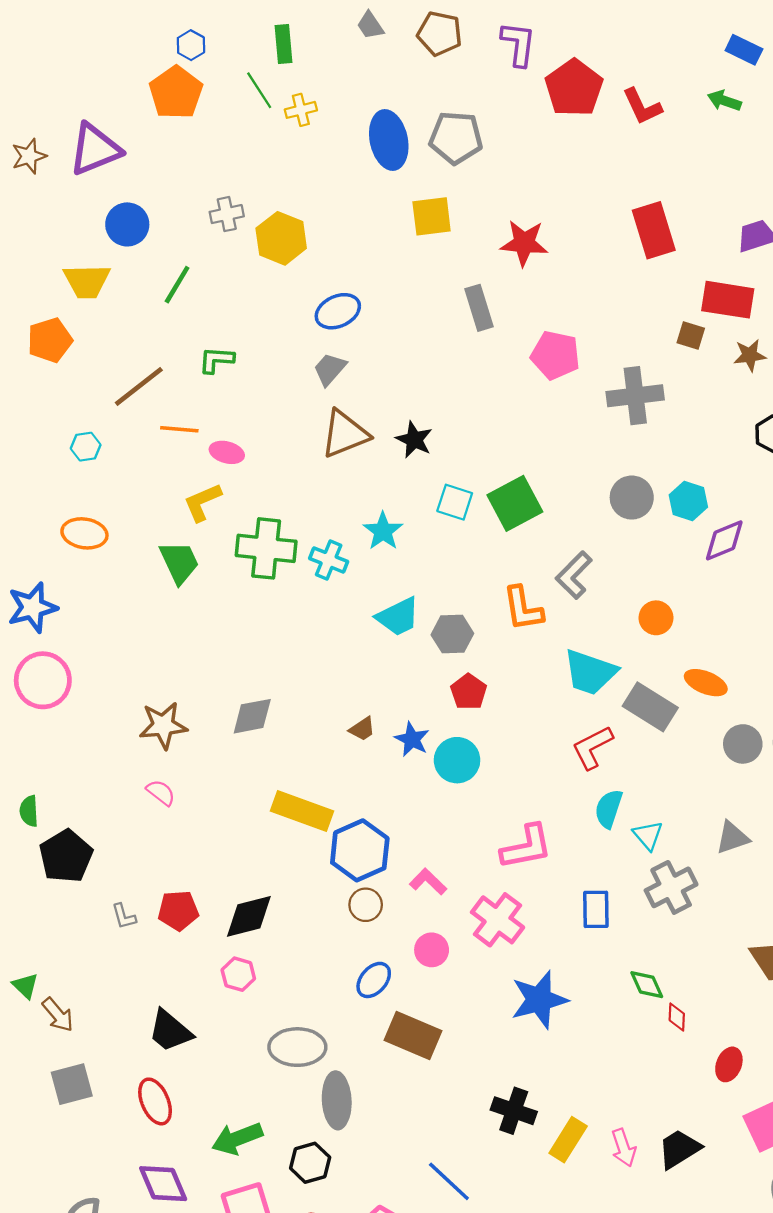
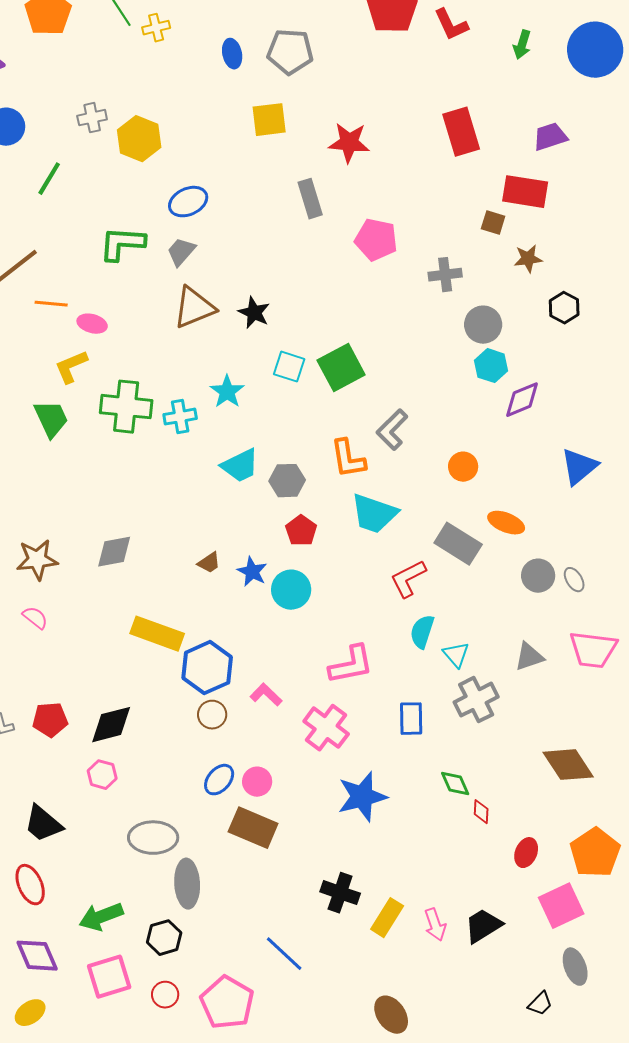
green arrow: (724, 101) -> (522, 45), moved, turned -92
blue ellipse: (389, 140) -> (232, 54), size x0.6
brown star: (750, 355) -> (528, 259), moved
green L-shape: (216, 360) -> (122, 244), moved, size x1.5
gray cross: (635, 396) -> (445, 275), size x0.7
gray circle: (632, 498) -> (483, 325), moved
cyan cross: (329, 560) -> (180, 417), turned -32
cyan trapezoid: (590, 672) -> (374, 514), moved
pink circle: (432, 950) -> (257, 782), moved

